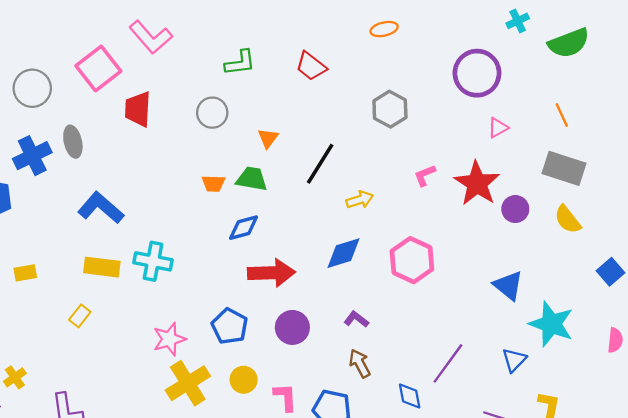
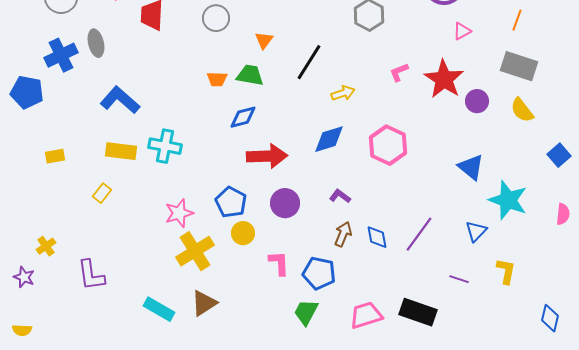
orange line: (562, 115) -> (517, 20), turned 45
brown arrow: (360, 363) -> (343, 234), turned 50
yellow circle: (244, 380) -> (243, 233), moved
blue diamond: (410, 396) -> (377, 237), moved

